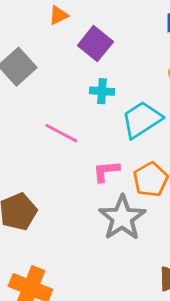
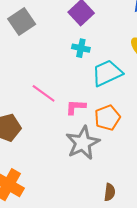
pink line: (61, 133) -> (44, 93), moved

